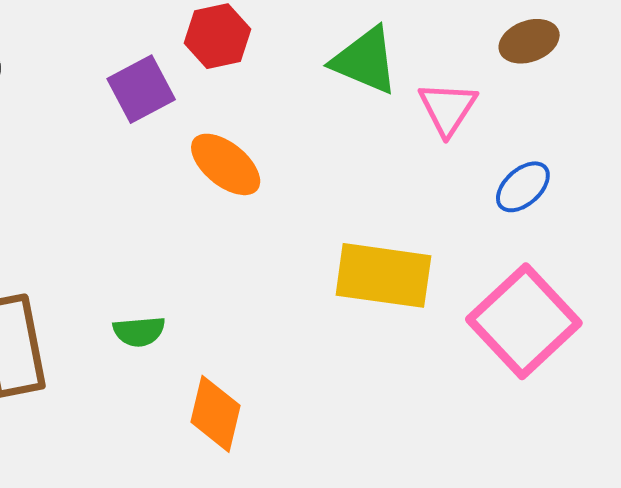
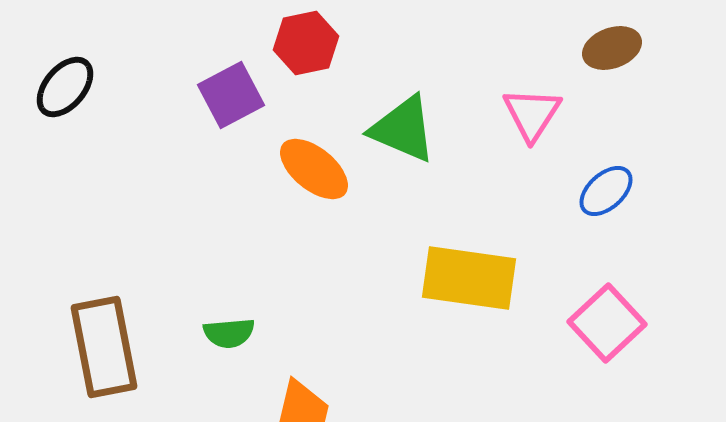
green triangle: (365, 61) -> (403, 129), moved
pink square: (524, 321) -> (607, 323), size x0.7

